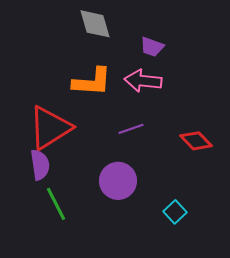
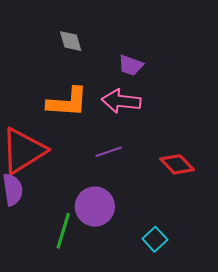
gray diamond: (95, 24) -> (71, 41), size x0.7
green line: (56, 204) -> (63, 231), moved, turned 44

